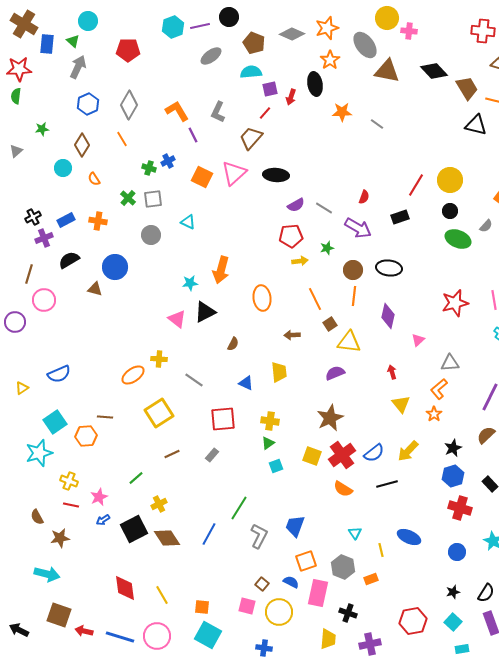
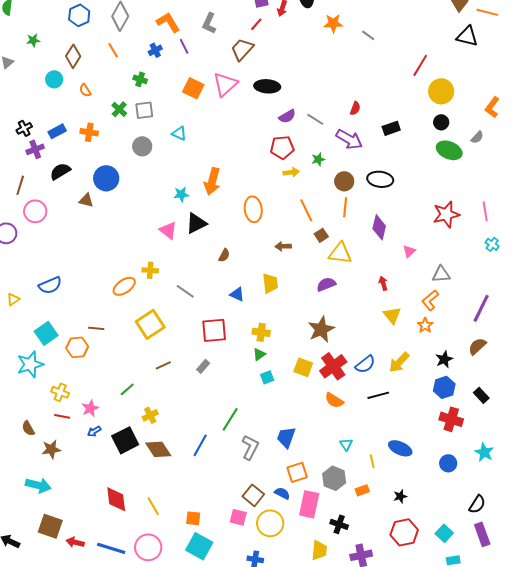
blue cross: (168, 161) -> (155, 50), moved
red line: (416, 185) -> (420, 65), moved
brown square: (262, 584) -> (253, 495), size x1.5
black star: (453, 592) -> (400, 496), moved

